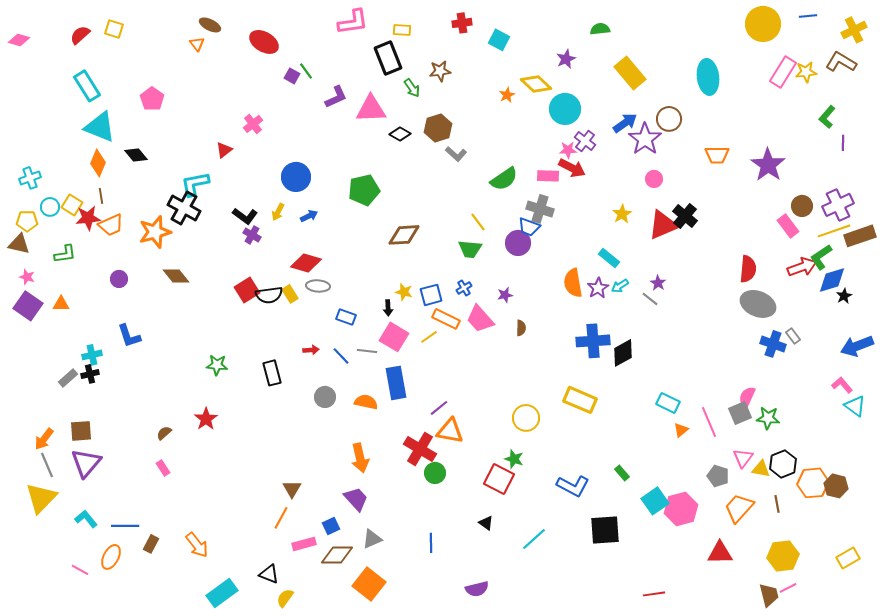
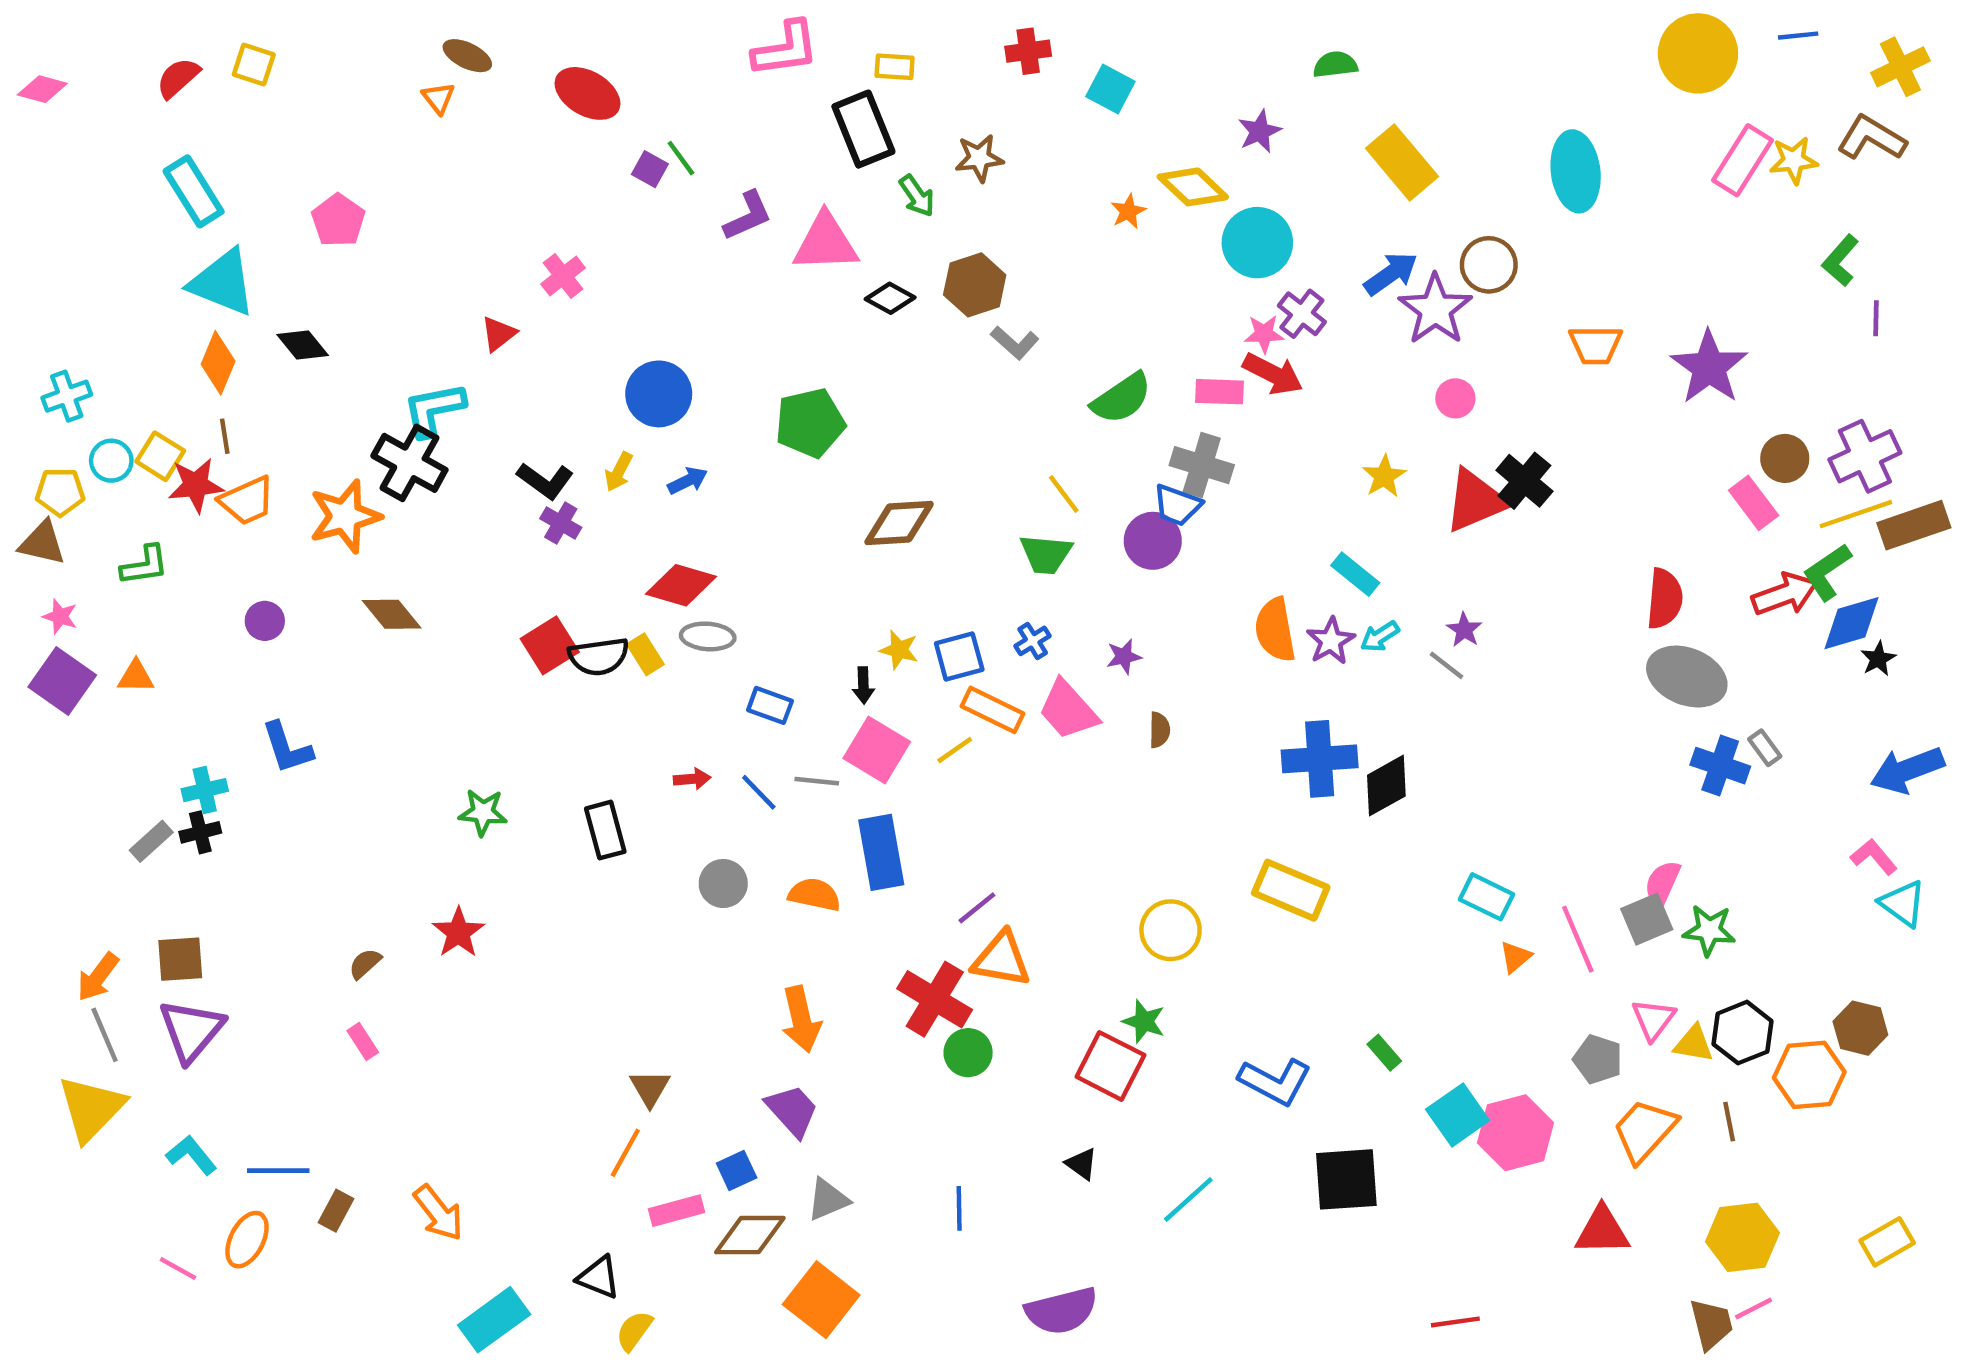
brown hexagon: (836, 486) -> (1860, 1028), moved
purple semicircle: (477, 589) -> (1062, 1311), size x1.4

